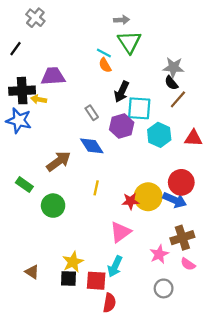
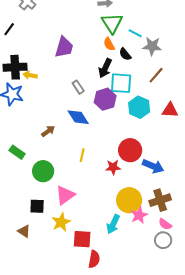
cyan line: (104, 53) -> (135, 33), moved
orange semicircle: (105, 65) -> (109, 44), moved
purple trapezoid: (53, 76) -> (64, 47), moved, turned 110
black semicircle: (171, 83) -> (125, 54), moved
brown arrow: (59, 161) -> (48, 131), size x0.6
red circle: (181, 182) -> (130, 150), moved
yellow circle: (148, 197) -> (129, 200), moved
pink triangle: (120, 232) -> (65, 195), moved
cyan arrow: (115, 266) -> (113, 224), moved
black square: (69, 279) -> (37, 206), moved
gray circle: (164, 288) -> (163, 240), moved

